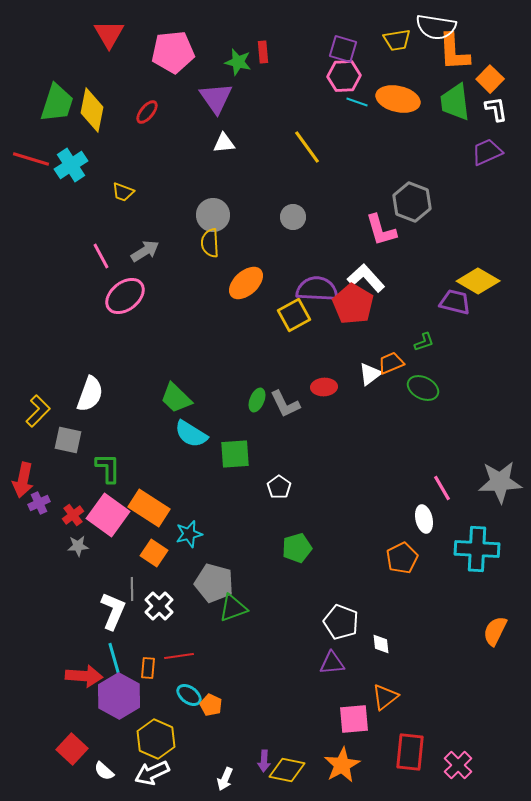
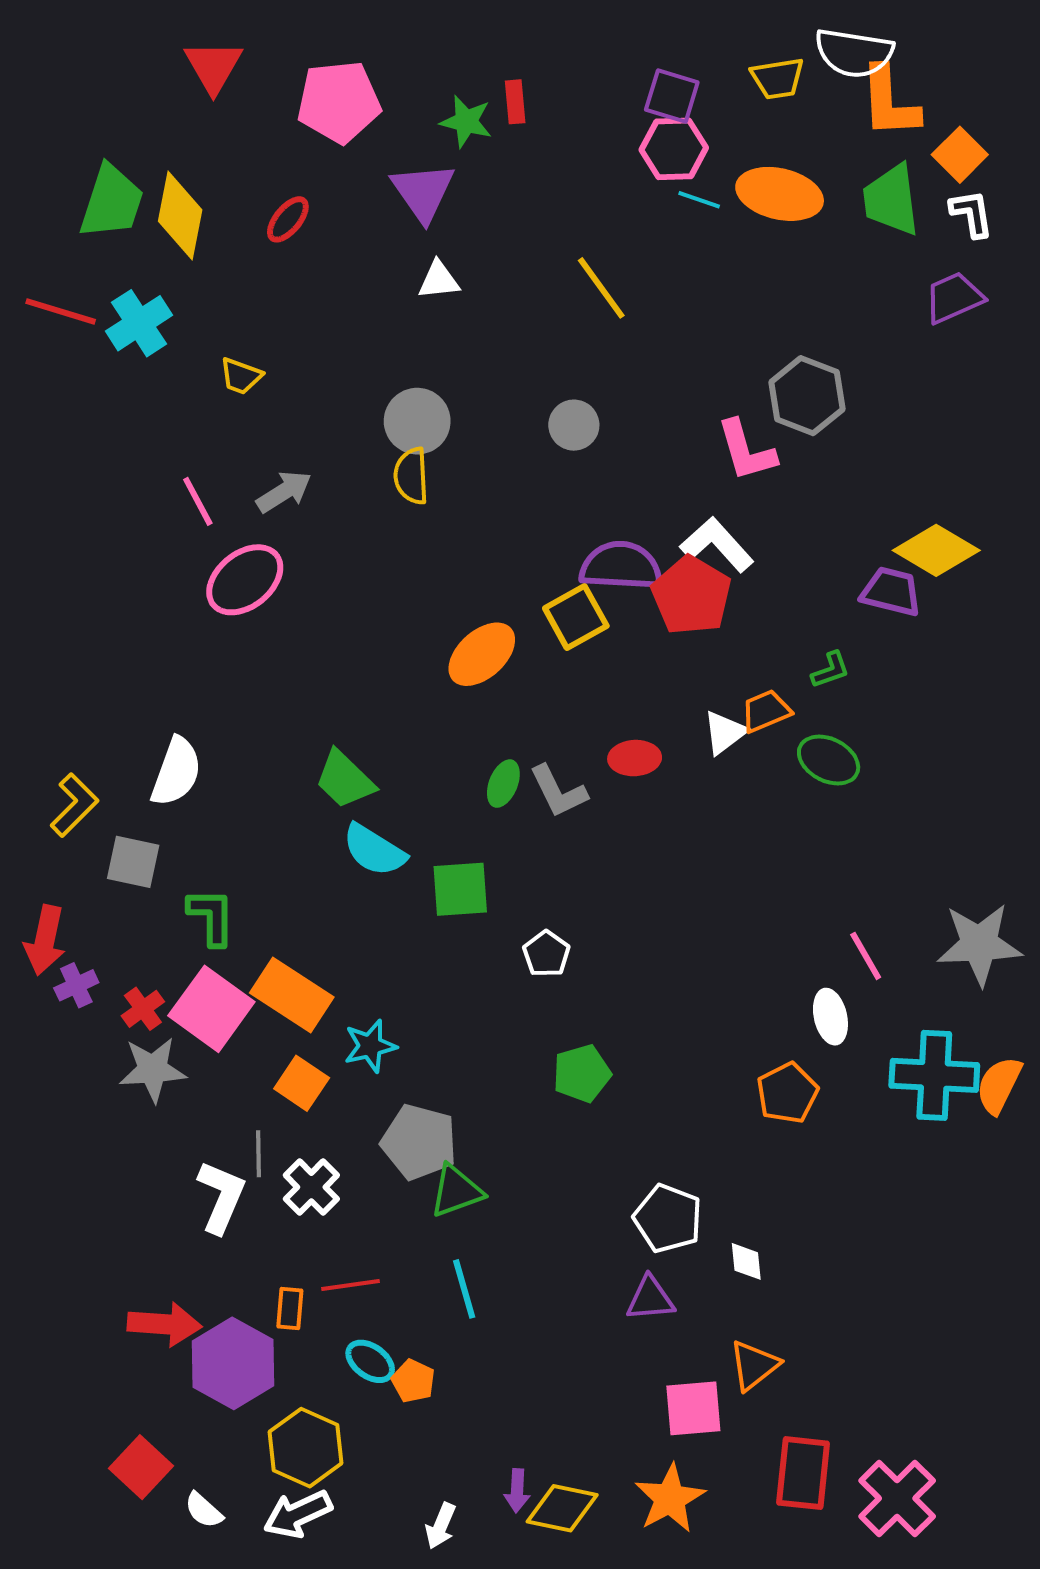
orange ellipse: (246, 283) -> (482, 654), moved
gray star: (78, 546) -> (153, 1070), size x1.6
orange semicircle: (495, 631) -> (999, 1085), moved
cyan line: (114, 658) -> (464, 1289), moved
pink cross: (458, 765) -> (897, 1498), size x1.4

